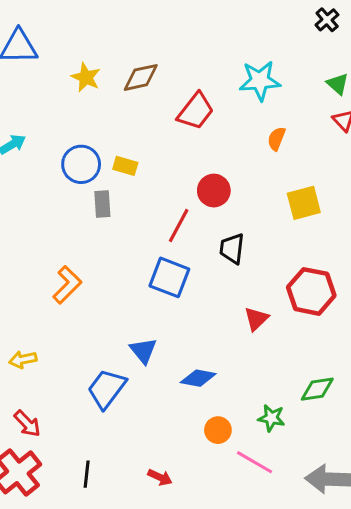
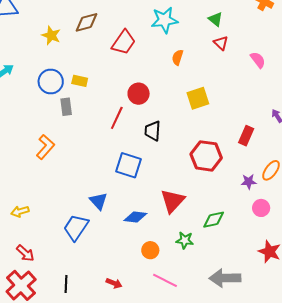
yellow star: (86, 77) -> (51, 35), moved
blue square: (169, 277) -> (129, 165), moved
orange L-shape: (67, 285) -> (45, 147), moved
red triangle: (256, 319) -> (173, 201), moved, size x1.5
pink line: (255, 462) -> (165, 280), moved

